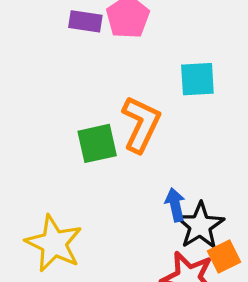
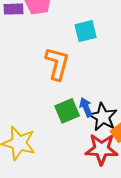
green square: (97, 143) -> (67, 111), moved

